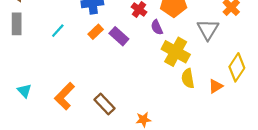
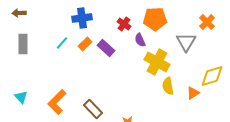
gray rectangle: (17, 24) -> (23, 44), moved
cyan line: (58, 31) -> (62, 43), moved
yellow diamond: (237, 67) -> (212, 76), turned 40

